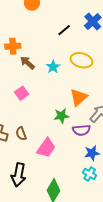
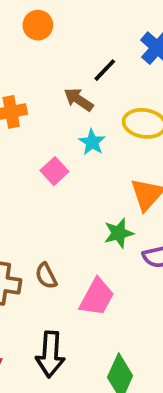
brown arrow: (27, 63) -> (79, 100), moved
pink square: (22, 93) -> (54, 171), moved

